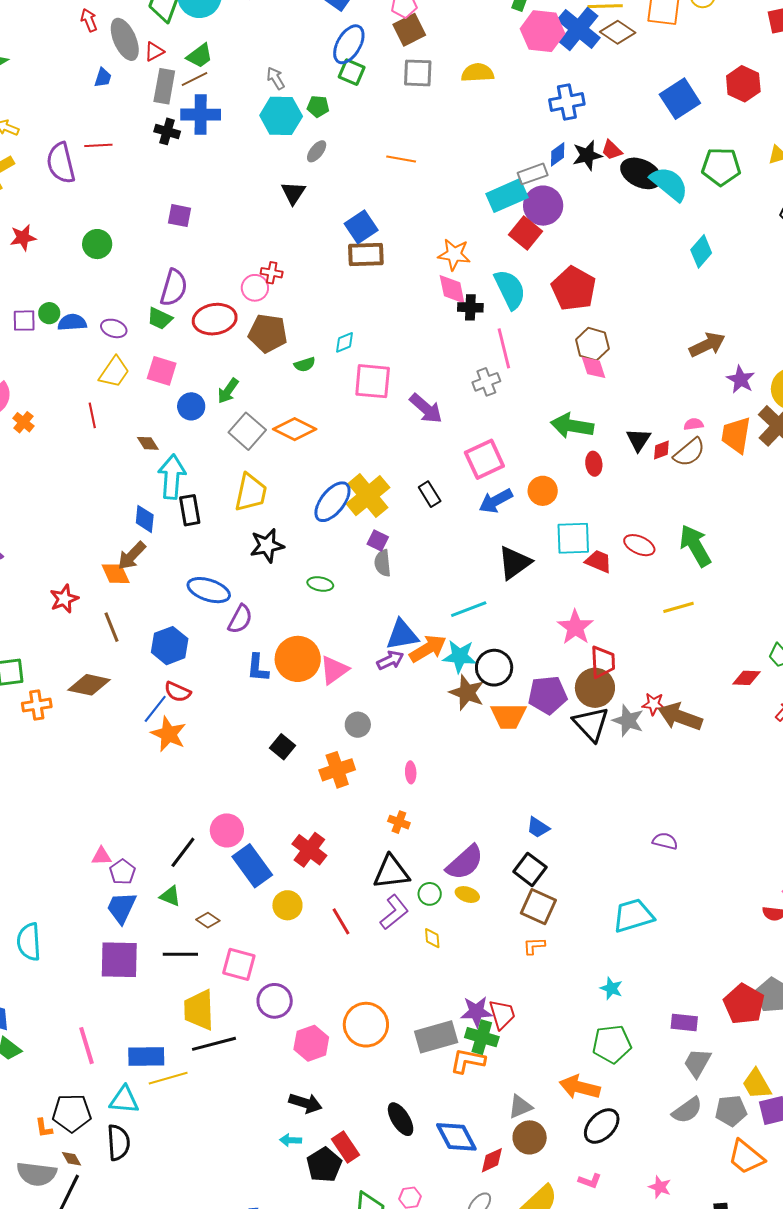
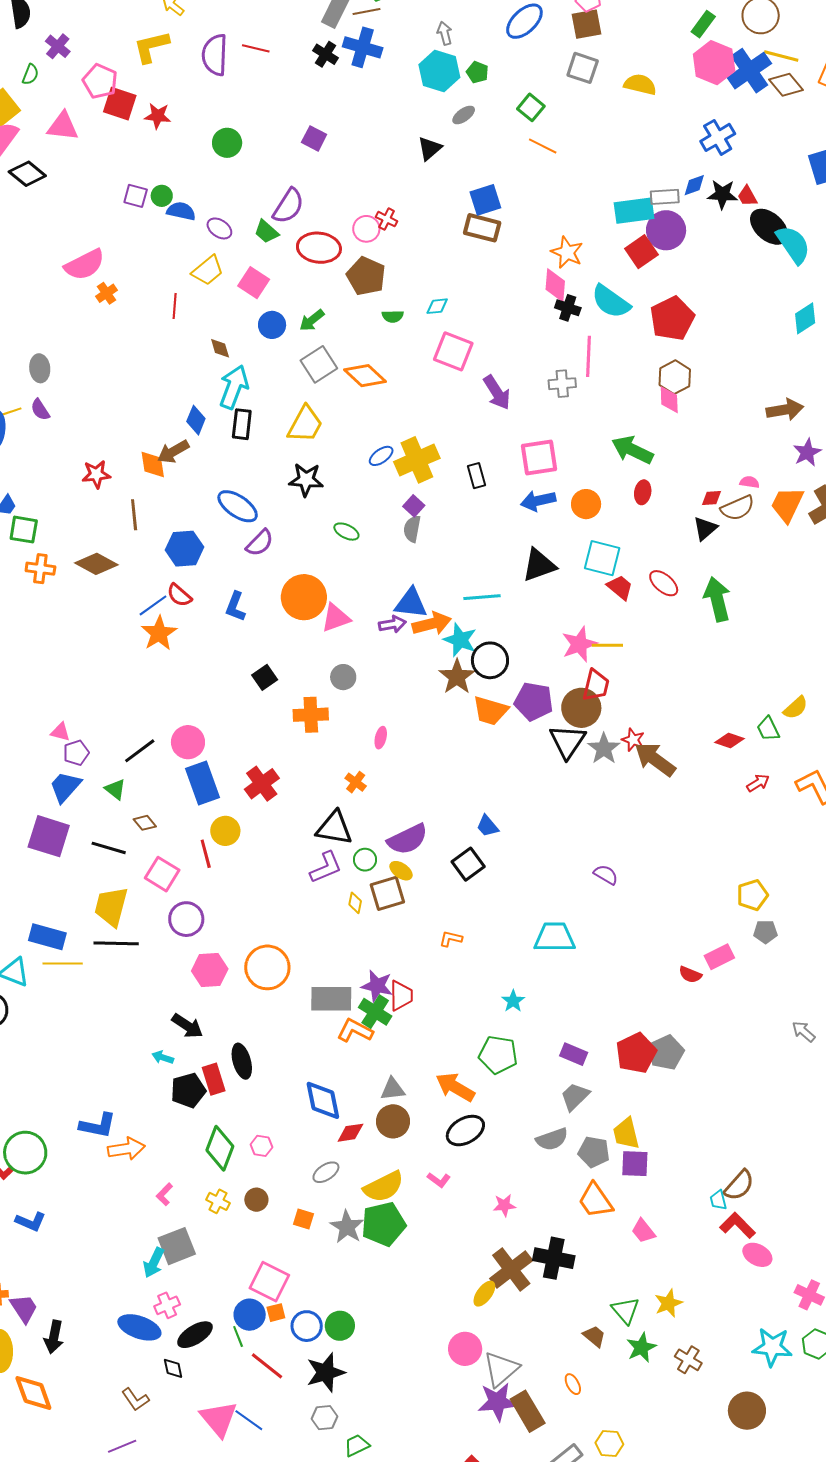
green square: (352, 72) -> (531, 107), moved
blue cross: (567, 102) -> (718, 137), turned -36
cyan semicircle: (510, 289) -> (611, 302), turned 135
black triangle: (638, 440) -> (705, 528), moved
blue ellipse: (332, 502) -> (381, 456), size x0.6
yellow line: (678, 607) -> (607, 645), moved
blue L-shape: (258, 668) -> (235, 607), moved
brown square: (538, 907) -> (387, 893), moved, turned 33
red line: (341, 921) -> (206, 854), moved
black ellipse: (401, 1119) -> (242, 1061), moved
pink star: (660, 1187) -> (504, 1205), turned 30

